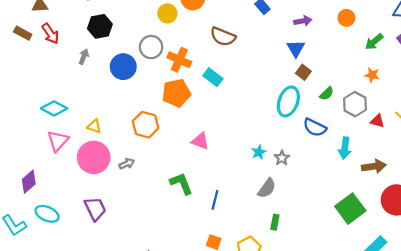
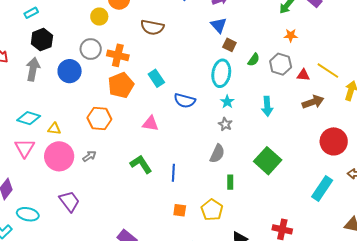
gray arrow: (84, 57) -> (33, 69), size x1.6
cyan rectangle: (213, 77) -> (156, 78), moved, turned 30
cyan diamond: (54, 108) -> (29, 118), moved
blue semicircle: (315, 127) -> (185, 101), moved
cyan arrow: (345, 148) -> (267, 106), moved
cyan star: (259, 152) -> (227, 102), moved
brown arrow: (374, 166) -> (313, 102), moved
green square: (350, 209) -> (268, 161), moved

